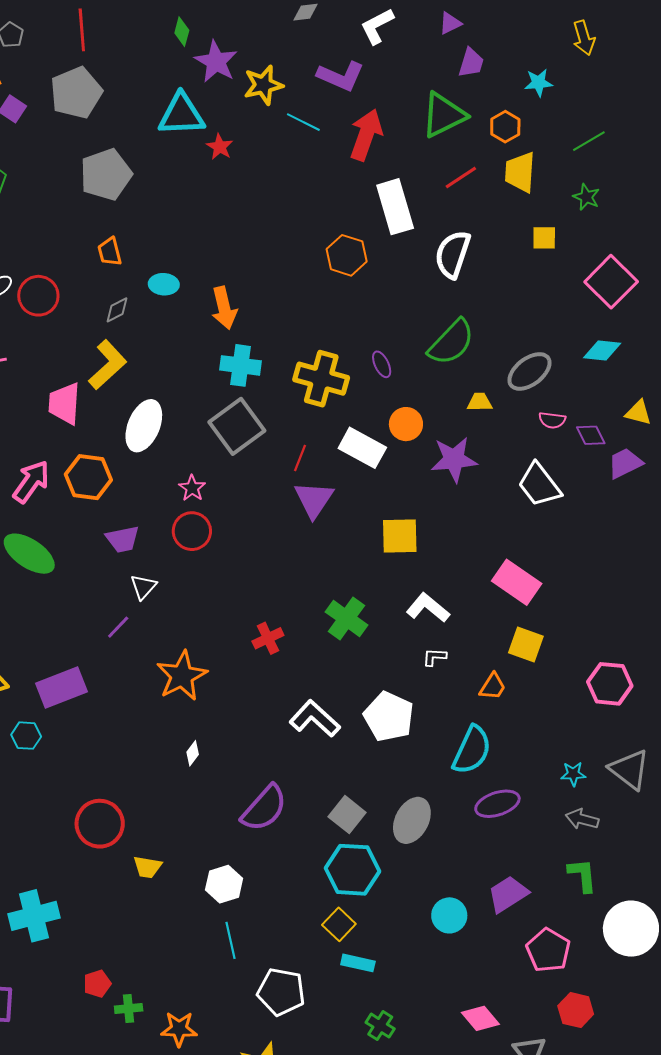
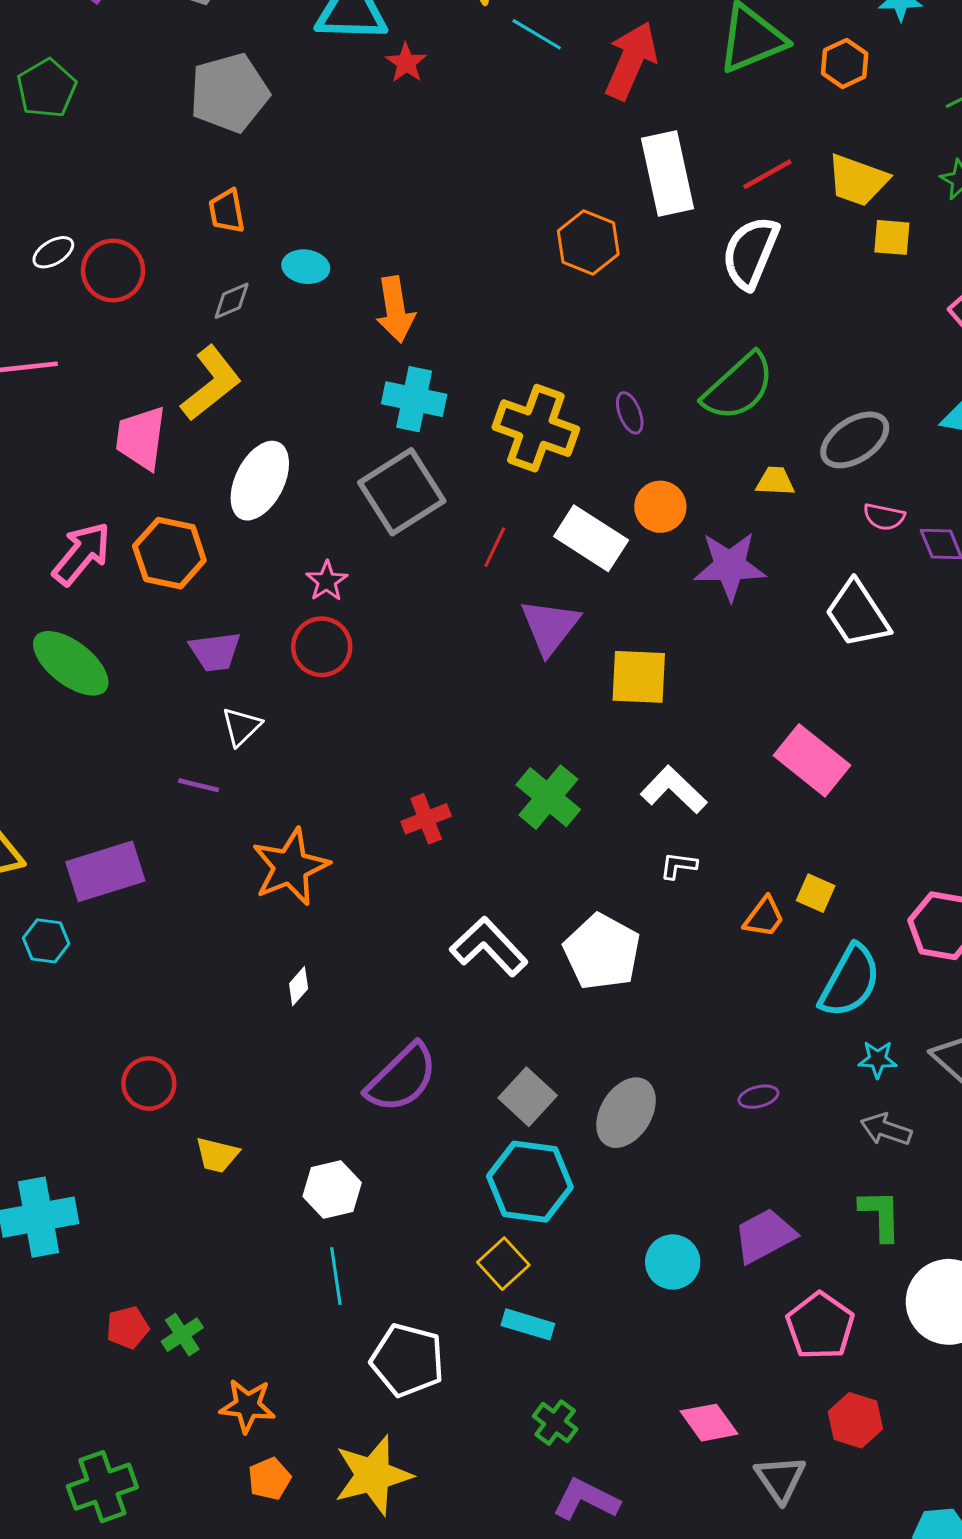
yellow trapezoid: (520, 172) -> (858, 180), moved, turned -78
red line: (461, 177) -> (767, 174), moved
purple triangle: (314, 500) -> (550, 626), moved
purple line: (118, 627) -> (199, 785), turned 56
yellow square: (526, 644) -> (816, 893), moved, size x0.7
cyan semicircle: (472, 750) -> (850, 981), moved
purple ellipse: (497, 804) -> (758, 1097), size x0.6
red circle: (100, 824) -> (149, 1084), size x0.7
green cross: (129, 1009) -> (182, 1335), moved, turned -32

